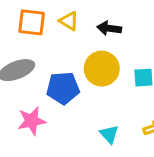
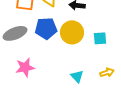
blue pentagon: (63, 88) -> (46, 28), moved

